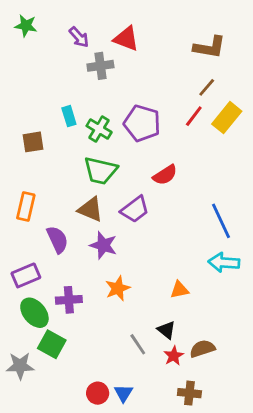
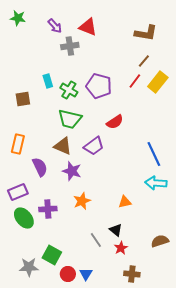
green square: (52, 344) -> (52, 255), moved
brown semicircle: (202, 349) -> (160, 241), moved
gray star: (20, 366) -> (29, 267), moved

